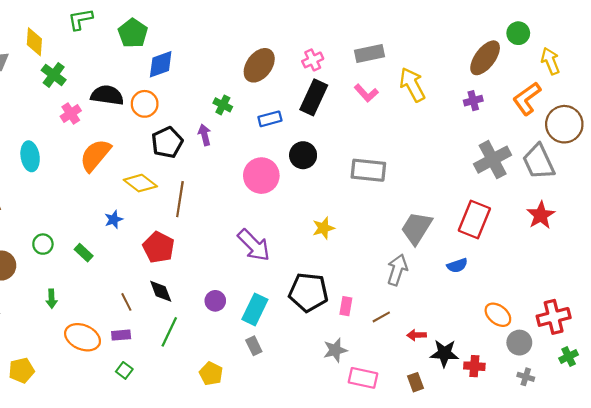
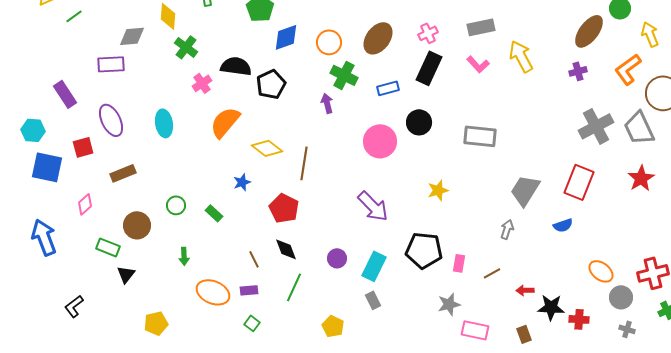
orange circle: (145, 104) -> (329, 42), moved
green cross: (223, 105) -> (344, 75), size x1.5
black pentagon: (167, 142) -> (271, 84), moved
gray arrow: (397, 270) -> (507, 229), size x0.7

